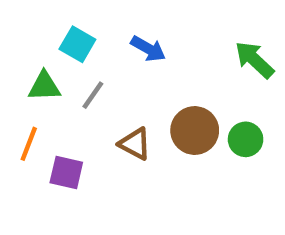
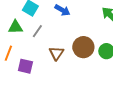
brown triangle: (135, 144) -> (56, 53), turned 35

